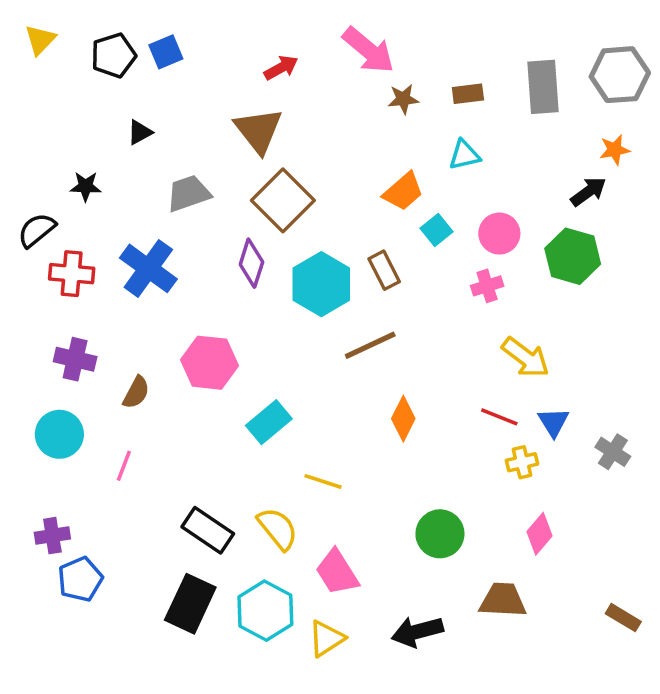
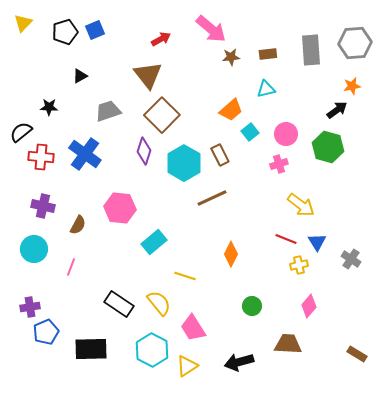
orange diamond: (403, 419) -> (231, 254), moved
green circle: (440, 534) -> (252, 306), size x0.7
black rectangle: (190, 604) -> (91, 349), moved, turned 64

